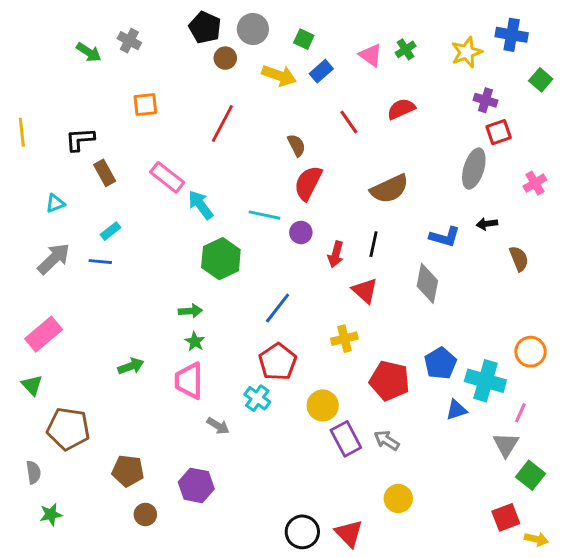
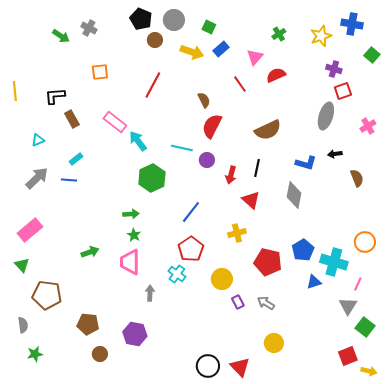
pink triangle: (371, 55) -> (255, 57), moved, turned 36
gray arrow: (218, 426) -> (150, 293), turned -119
purple rectangle: (346, 439) -> (238, 302), size x0.6

